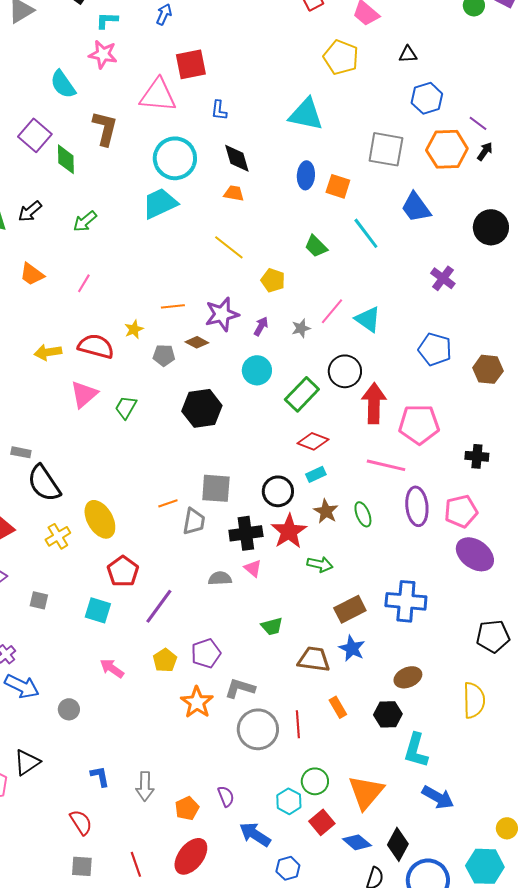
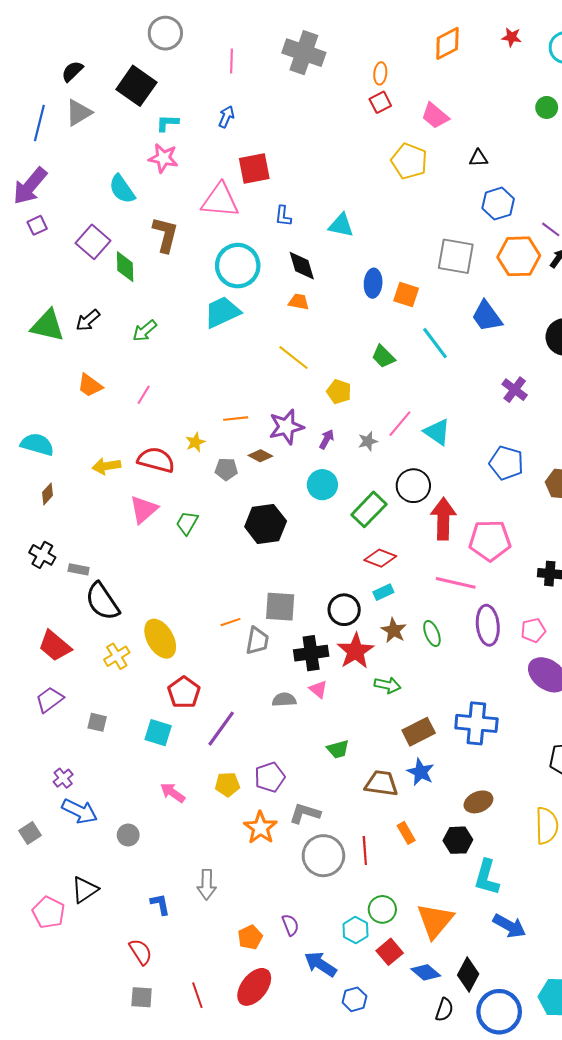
cyan triangle: (306, 114) -> (341, 225), moved, size x0.7
pink pentagon: (461, 511) -> (533, 630), size x0.7
yellow pentagon: (165, 660) -> (227, 784), turned 30
gray arrow: (145, 786) -> (207, 885), moved

